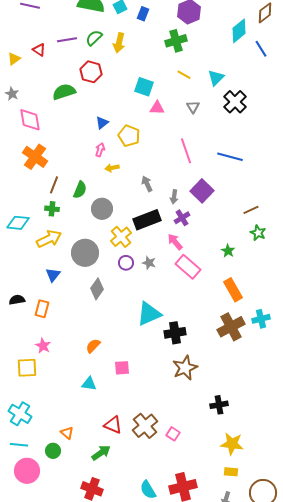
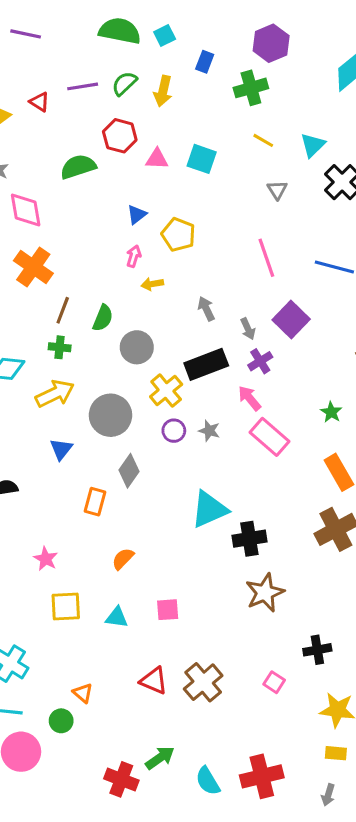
blue rectangle: (143, 14) -> (205, 62), moved
pink triangle: (157, 108) -> (157, 159), moved
gray arrow: (174, 197) -> (248, 329), turned -32
orange rectangle: (42, 309) -> (95, 502), moved
yellow square: (27, 368) -> (66, 607), moved
pink square: (122, 368) -> (168, 610), moved
pink square: (173, 434) -> (274, 682), moved
green arrow: (101, 453) -> (160, 758), moved

